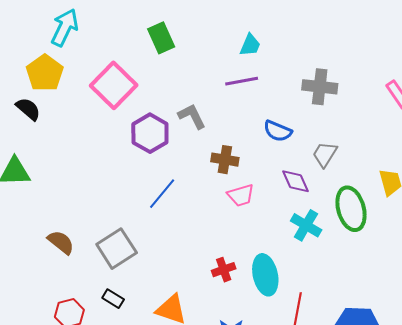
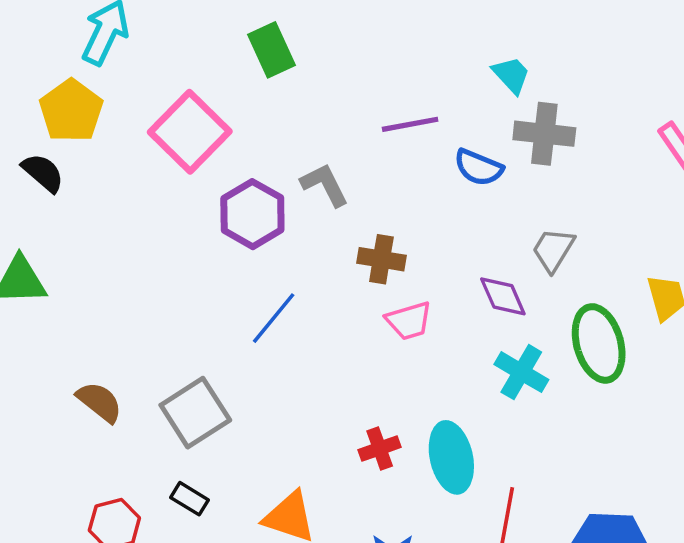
cyan trapezoid: (250, 45) -> (511, 75), moved, turned -65
blue semicircle: (278, 131) -> (478, 167), moved

